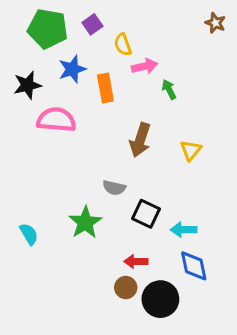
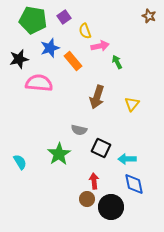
orange rectangle: (105, 88) -> (73, 61), turned -30
red arrow: (136, 261) -> (94, 181), turned 84

